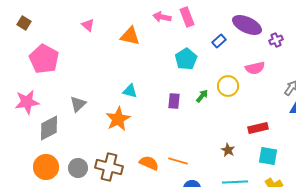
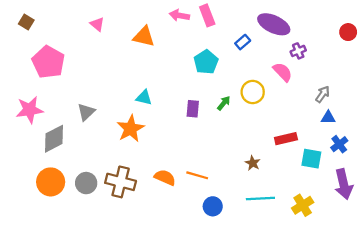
purple cross: (276, 40) -> (298, 51), moved
pink semicircle: (255, 68) -> (283, 72), turned -120
cyan square: (268, 156) -> (311, 159), moved

